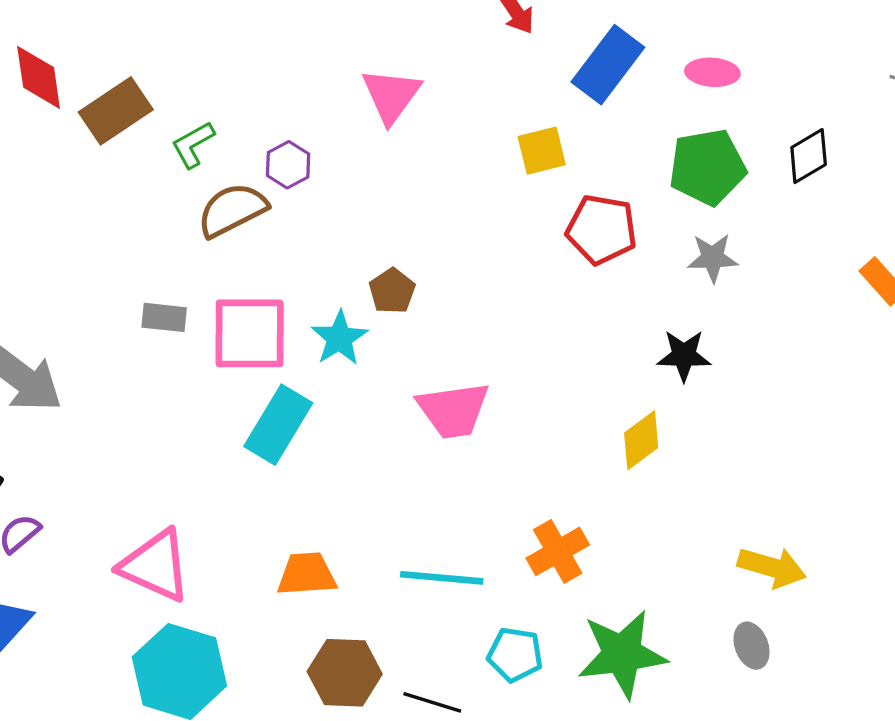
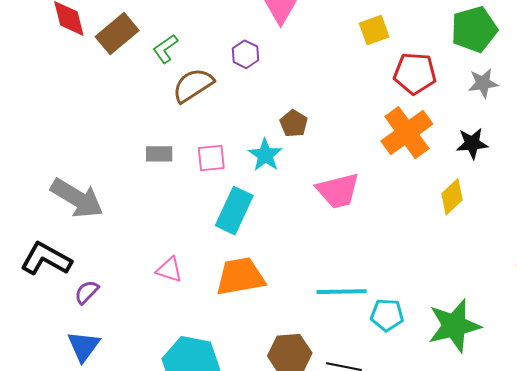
purple hexagon: (288, 165) -> (246, 54), moved
pink square: (250, 333) -> (211, 158), size x0.6
orange cross: (558, 551) -> (407, 133), moved, size x1.4
pink triangle: (155, 566) -> (169, 270), moved, size x0.6
orange trapezoid: (307, 574) -> (240, 276), moved, size x1.4
cyan pentagon: (515, 655) -> (387, 315), moved

